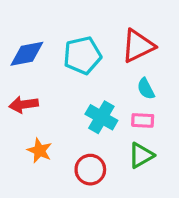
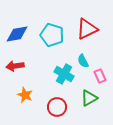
cyan pentagon: (82, 55) -> (52, 35), turned 30
cyan semicircle: (146, 89) -> (83, 61), moved
pink rectangle: (143, 120) -> (100, 76), moved, turned 64

